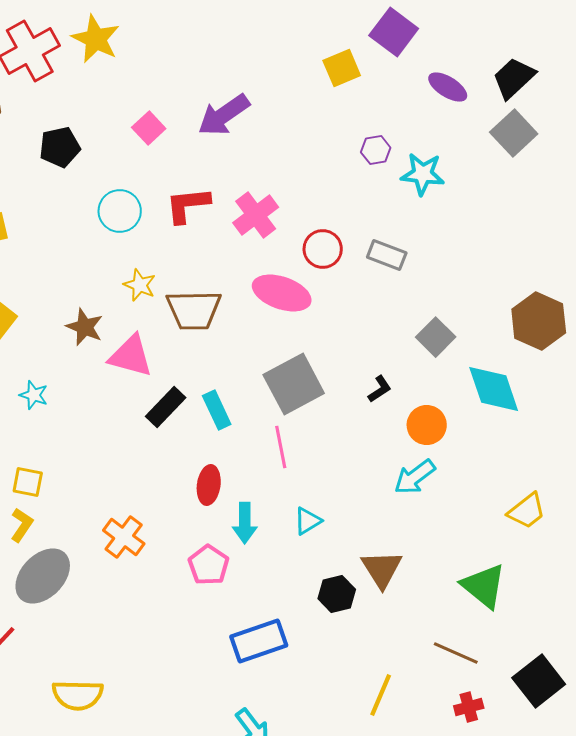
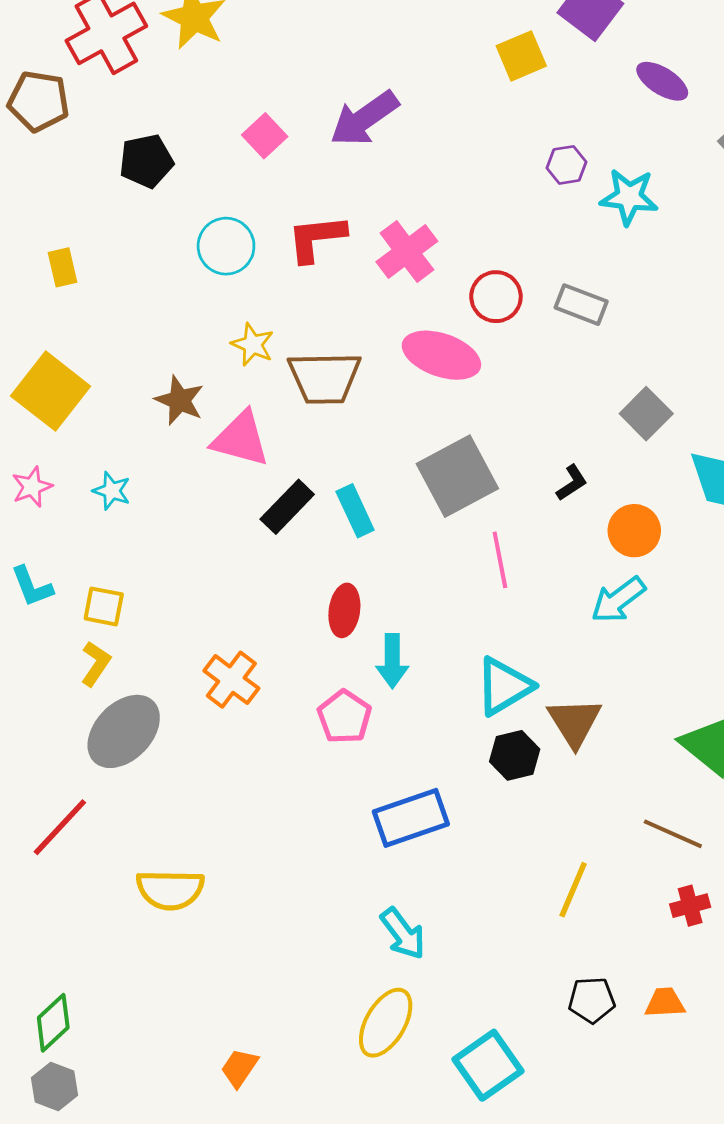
pink line: (281, 447) -> (500, 560), moved
cyan triangle: (308, 521) -> (504, 686), moved, size x1.6

